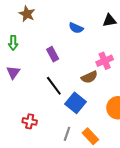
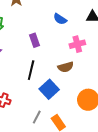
pink cross: (105, 61) -> (77, 44), moved
black line: (54, 86) -> (31, 70), turned 42

